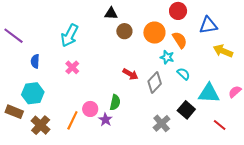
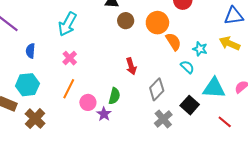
blue triangle: (208, 25) -> (234, 16), moved
orange semicircle: (180, 40) -> (173, 42), moved
cyan star: (167, 57) -> (200, 49), moved
red arrow: (130, 74) -> (131, 66), turned 42
gray diamond: (155, 83) -> (157, 89), moved
orange line: (72, 120) -> (69, 89), moved

